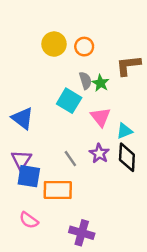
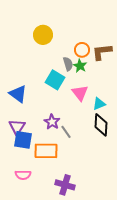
orange circle: (84, 47) -> (82, 50), moved
purple star: (99, 154) -> (52, 122), moved
gray line: (70, 159) -> (66, 132), moved
pink semicircle: (29, 220) -> (23, 175), turned -35

